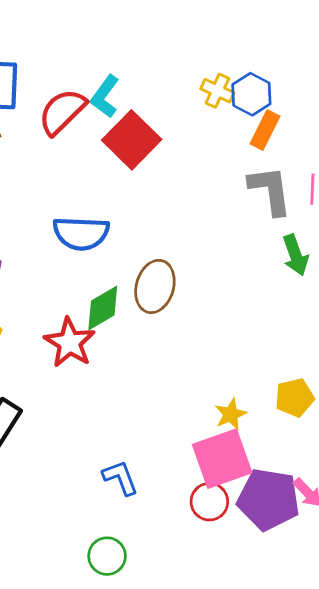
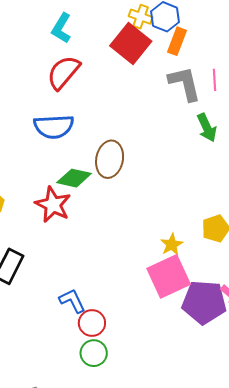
red semicircle: (62, 112) -> (63, 72), moved
red square: (132, 140) -> (131, 44), moved
green diamond: (103, 308) -> (74, 178), turned 48
blue L-shape: (120, 478) -> (72, 301), moved
red circle: (209, 502) -> (92, 323), moved

